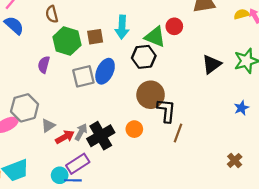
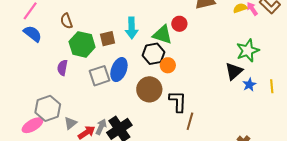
black triangle: (212, 64) -> (234, 71), moved
brown circle: (151, 95) -> (149, 89), moved
blue star: (241, 108) -> (249, 85), moved
orange circle: (134, 129) -> (168, 65), moved

